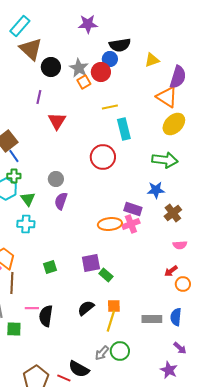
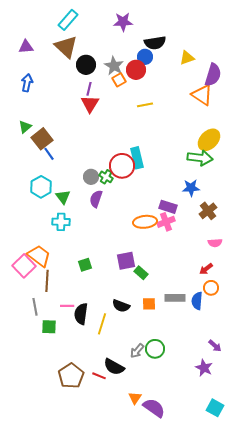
cyan rectangle: (20, 26) -> (68, 20), moved
purple line: (39, 97) -> (89, 89), moved
red triangle: (57, 121) -> (90, 104), moved
yellow ellipse: (174, 124) -> (209, 140), moved
cyan rectangle: (124, 129) -> (137, 158), moved
red circle: (103, 157) -> (122, 166), moved
green cross: (14, 176) -> (106, 177), moved, turned 32
orange circle: (183, 284) -> (211, 288), moved
black semicircle: (86, 308) -> (121, 306), turned -120
blue semicircle: (176, 317) -> (197, 301), moved
gray rectangle: (152, 319) -> (175, 298), moved
yellow line: (111, 321) -> (102, 324), moved

